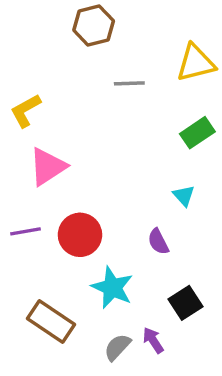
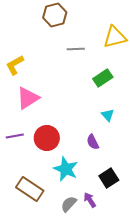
green rectangle: (197, 133) -> (103, 78), moved

